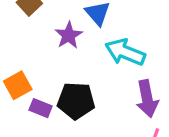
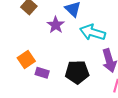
black pentagon: (76, 101) -> (77, 72), moved

